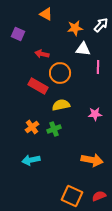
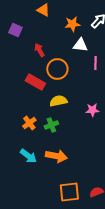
red arrow: (42, 54) -> (39, 50), turned 48
cyan arrow: (31, 160) -> (28, 156), turned -132
orange arrow: (92, 160) -> (56, 156), moved
orange square: (72, 196) -> (69, 192), turned -30

